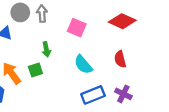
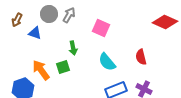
gray arrow: (42, 14) -> (69, 15), turned 35
red diamond: (122, 21) -> (165, 22), moved

